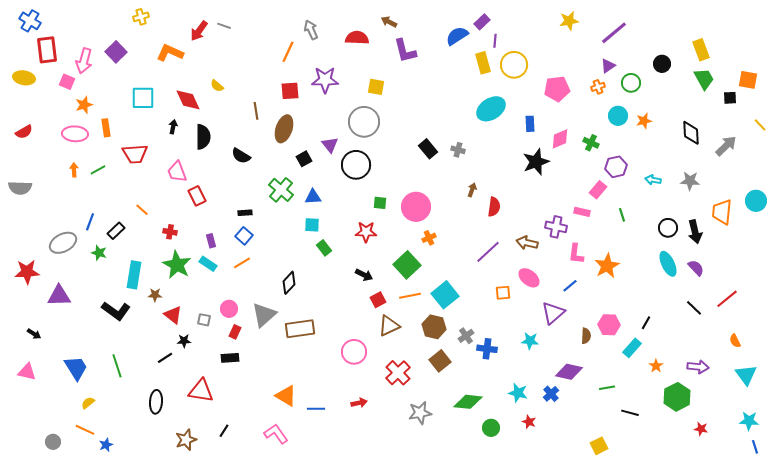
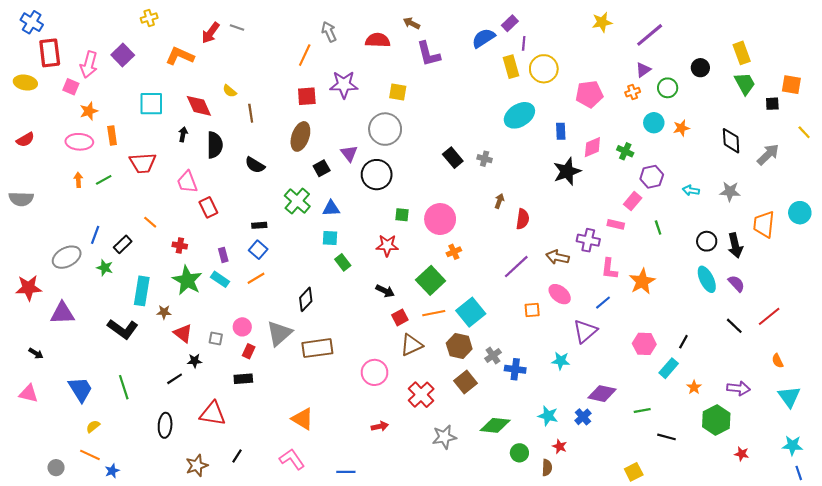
brown line: (256, 111) -> (251, 113), moved
brown semicircle: (586, 336) -> (547, 468), moved
blue line: (316, 409) -> (346, 472), moved

